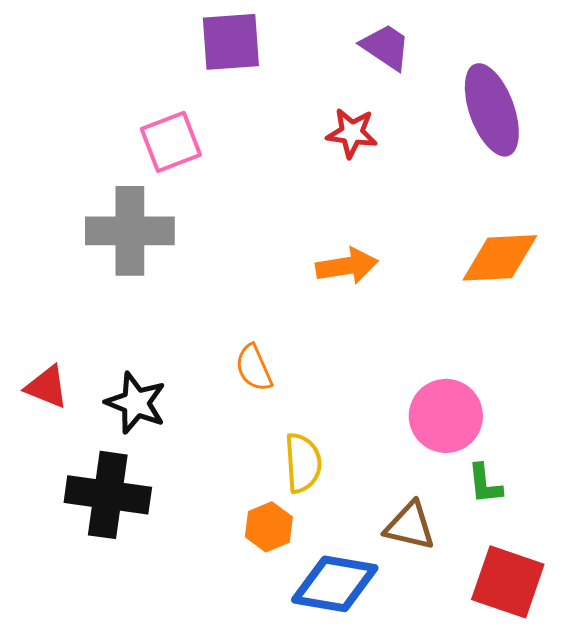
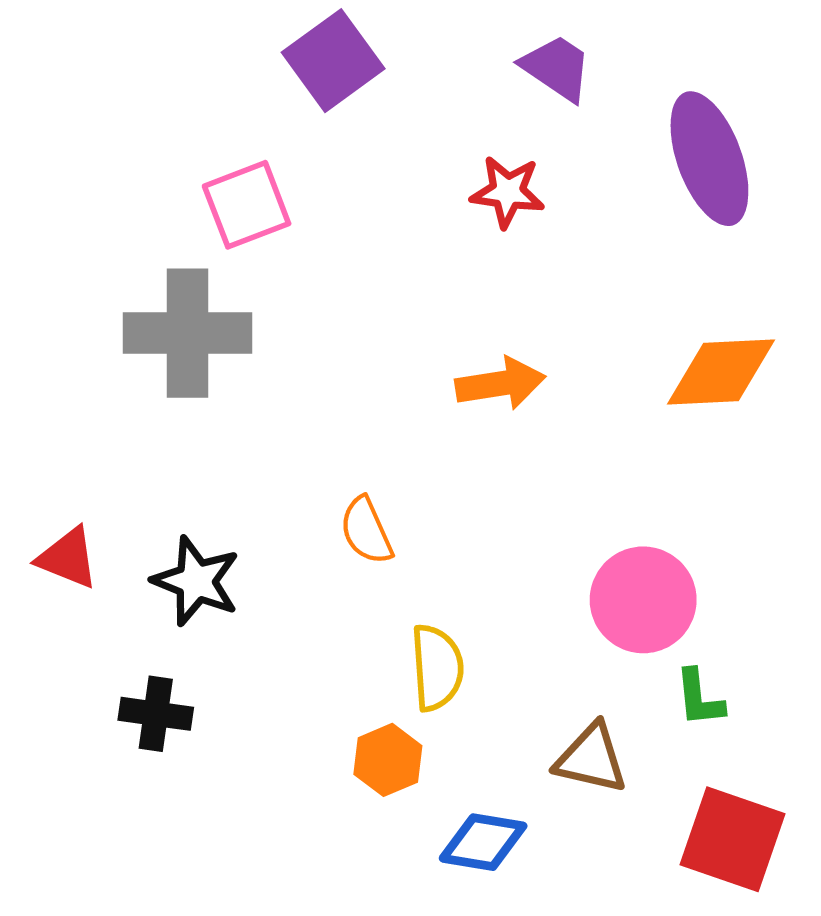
purple square: (231, 42) -> (333, 61), turned -32
black cross: (108, 495) -> (156, 714), size x0.6
blue diamond: (335, 584) -> (483, 842), size x0.7

